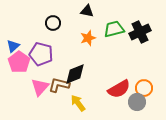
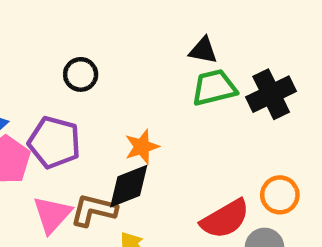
black triangle: (87, 11) -> (203, 50), moved
orange star: (88, 38) -> (142, 147), moved
orange circle: (144, 88) -> (280, 195), moved

